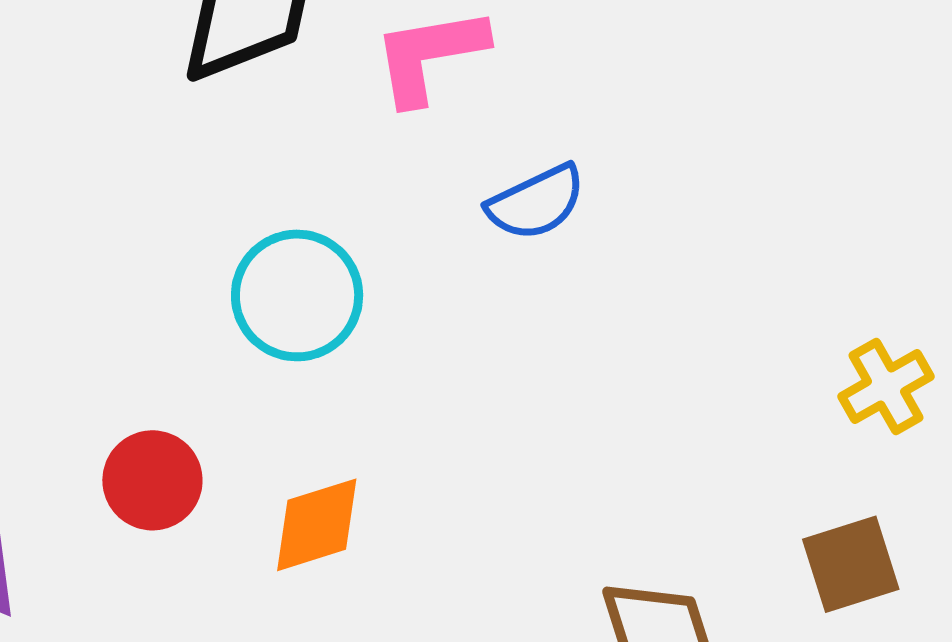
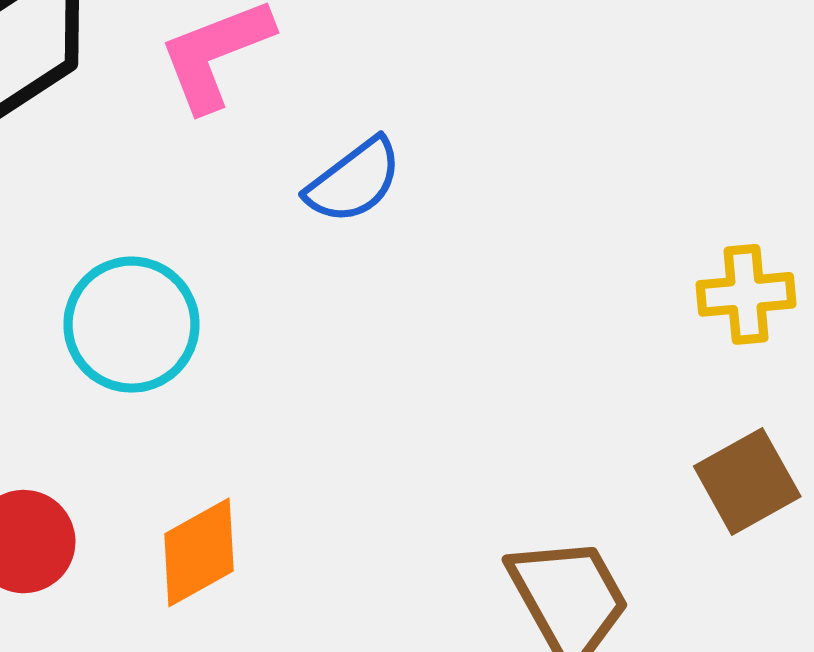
yellow cross: (886, 387) -> (746, 294), turned 36

